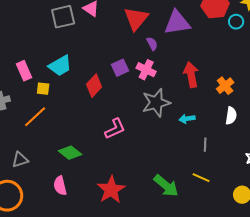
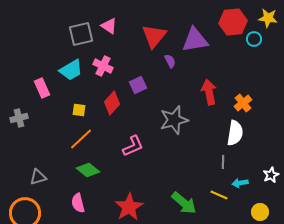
cyan trapezoid: (60, 66) -> (71, 70), moved
pink cross: (146, 70) -> (103, 66), moved
yellow square: (43, 89) -> (79, 110), moved
white semicircle: (231, 116) -> (235, 133), moved, size x1.4
orange line: (35, 117) -> (81, 139), moved
cyan arrow: (187, 119) -> (240, 183), moved

